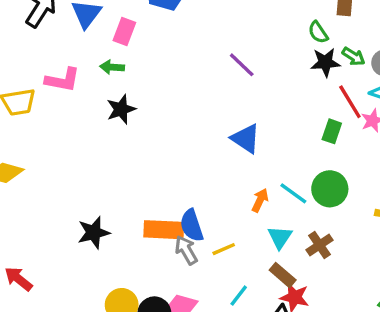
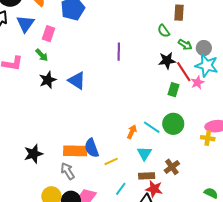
black star: (325, 62) -> (167, 61), moved
purple line: (242, 65) -> (119, 52), turned 48
green arrow: (112, 67) -> (42, 55), turned -136
blue triangle: (246, 139) -> (77, 81), moved
brown cross: (320, 245) -> (172, 167), moved
gray arrow: (186, 250) -> (68, 171), moved
brown rectangle: (283, 275) -> (147, 176), turned -42

